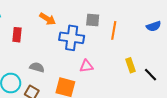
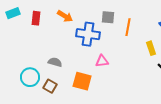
red rectangle: (17, 35) -> (36, 18), moved
yellow rectangle: (131, 65) -> (151, 48), moved

